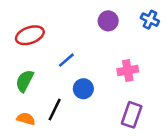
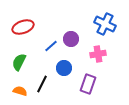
blue cross: (150, 20) -> (105, 24), moved, size x1.5
purple circle: (108, 21) -> (71, 39), moved
purple rectangle: (132, 115) -> (88, 84), moved

